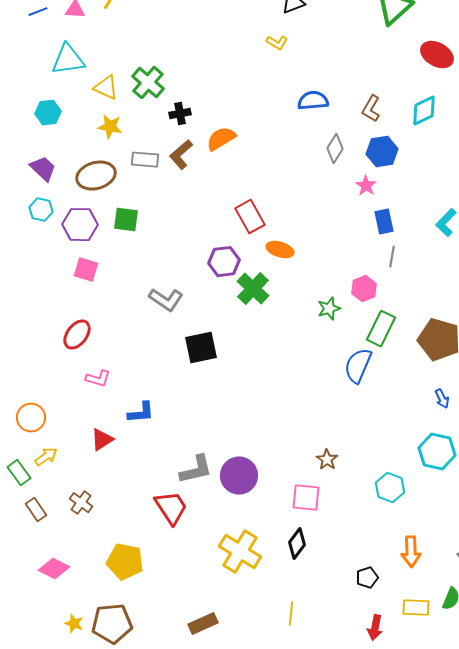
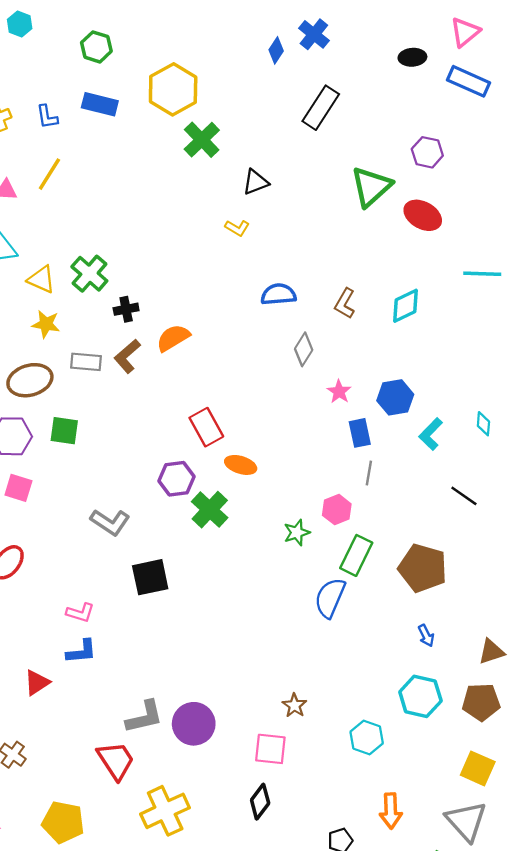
red ellipse: (437, 55) -> (423, 215), moved
blue hexagon: (382, 152) -> (395, 397), moved
pink L-shape: (98, 379) -> (80, 613), moved
yellow cross: (240, 552) -> (165, 811), moved, turned 33

